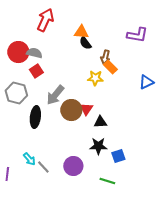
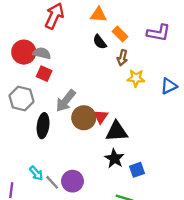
orange triangle: (81, 32) -> (99, 15), moved
orange rectangle: (110, 67) -> (120, 34), moved
red square: (36, 71) -> (44, 74), turned -32
yellow star: (95, 78) -> (136, 78), moved
black triangle: (100, 122) -> (117, 131), size x1.5
black star: (98, 146) -> (114, 159), turned 30
purple circle: (73, 166) -> (72, 181), moved

